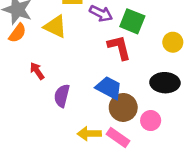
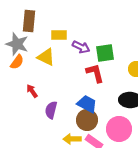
green square: (132, 21) -> (105, 53), turned -30
brown circle: (123, 107) -> (87, 120), moved
pink circle: (151, 121) -> (119, 129), size x1.6

